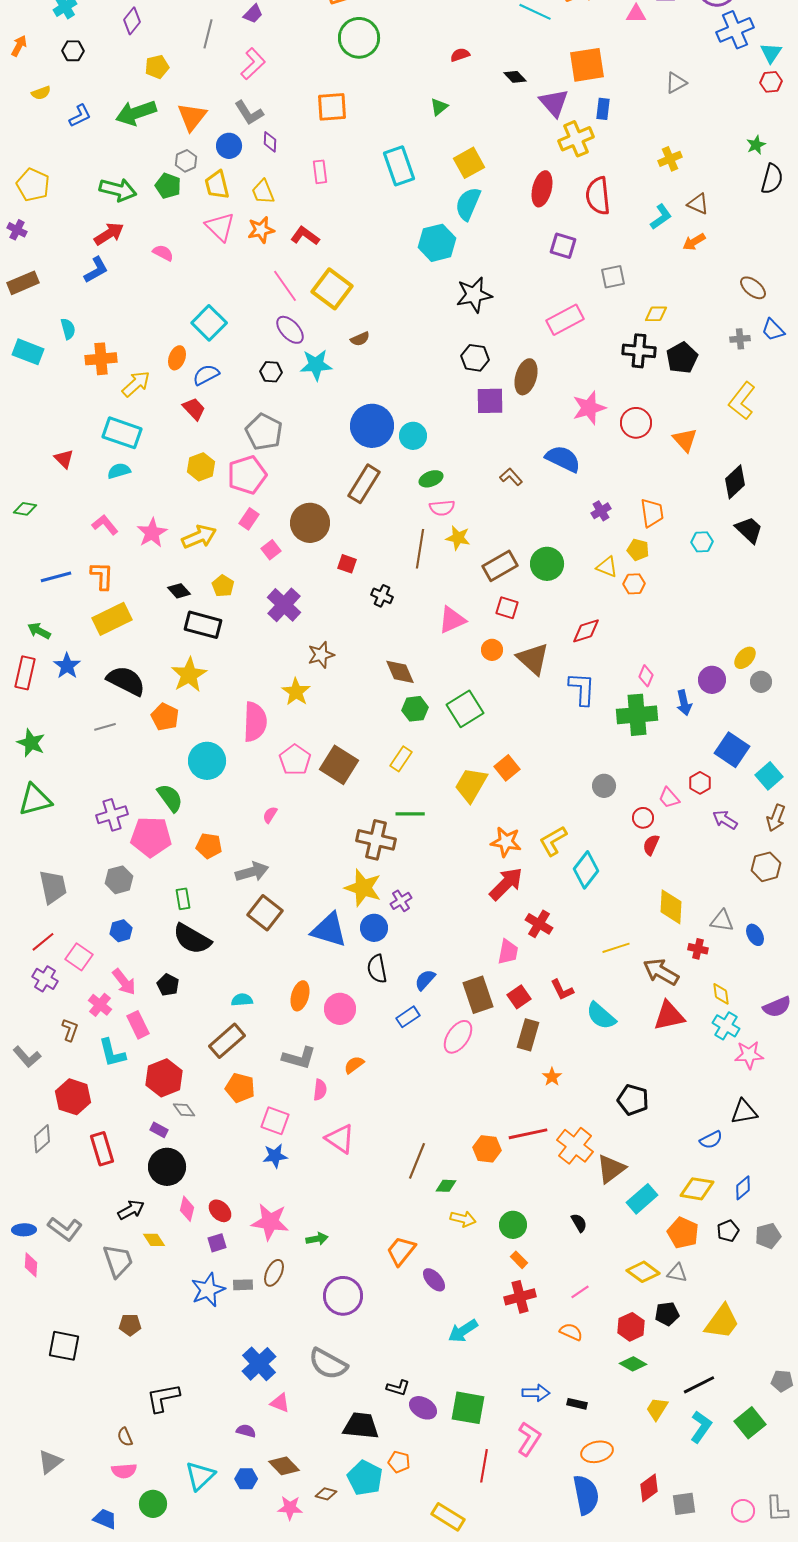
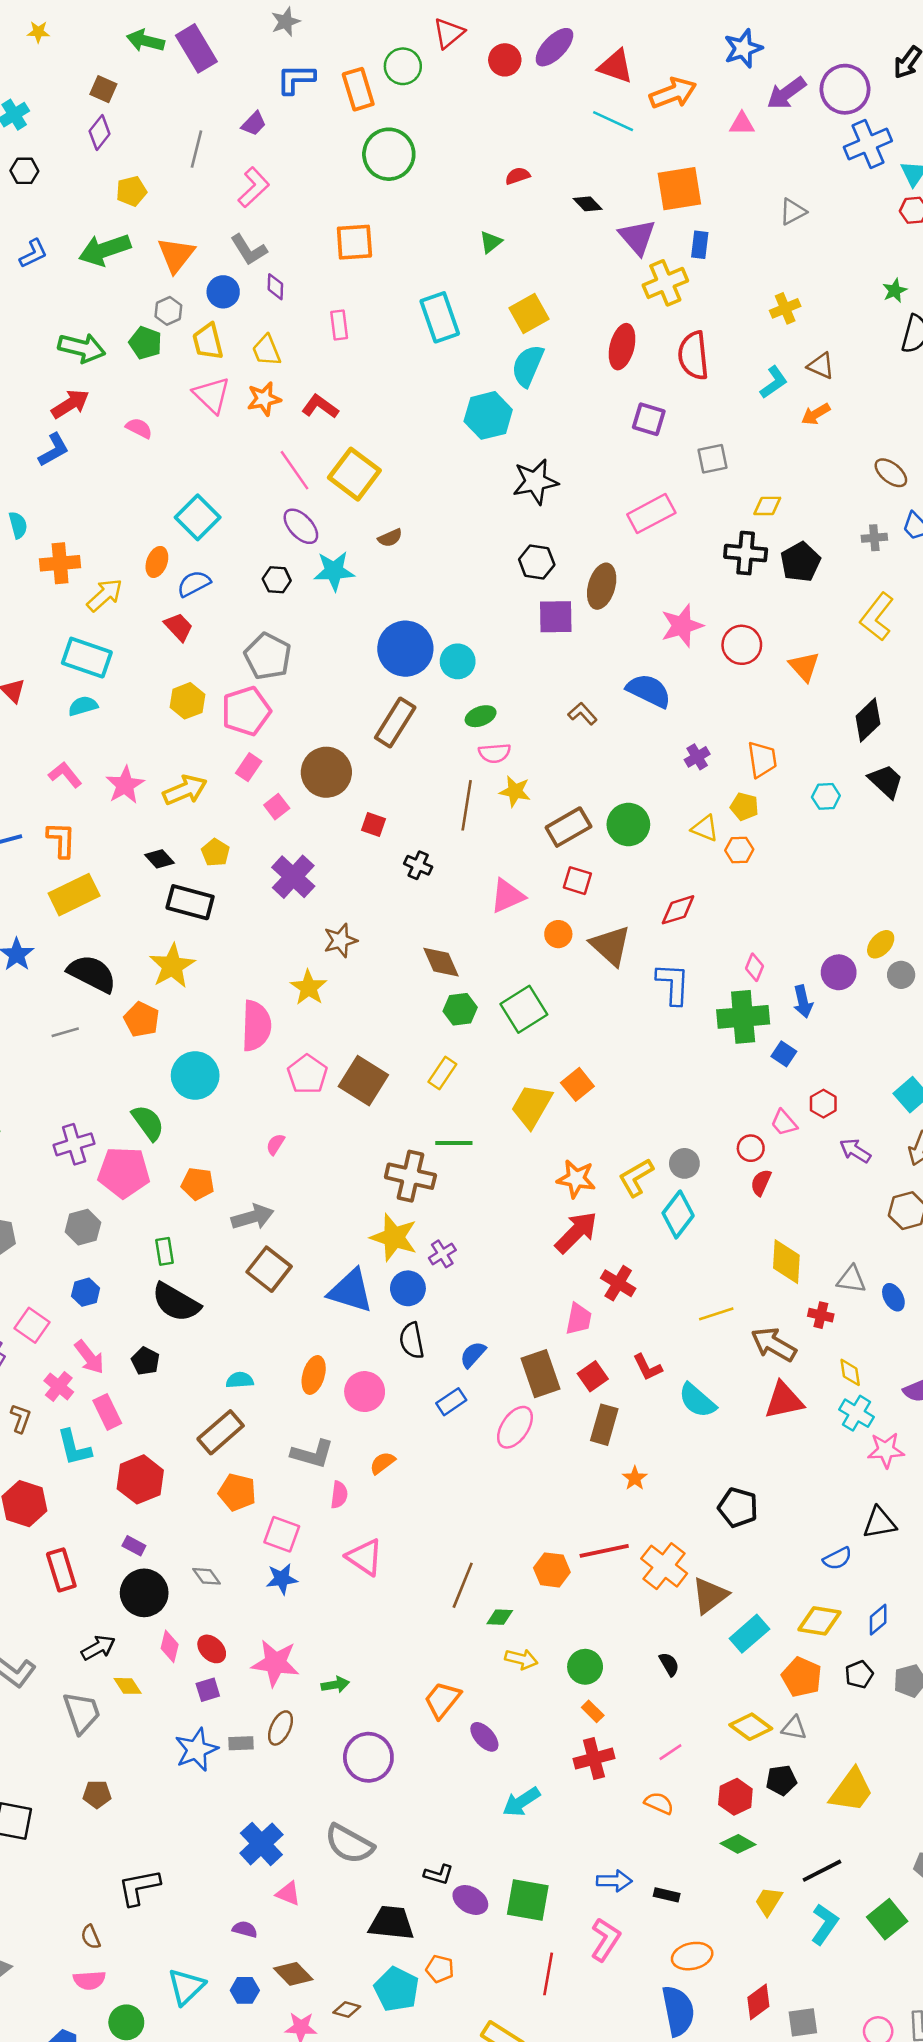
blue square: (732, 750) -> (784, 1054), moved, size x0.6
gray circle: (604, 786) -> (684, 1163), moved
gray diamond: (184, 1110) -> (207, 1576), moved

